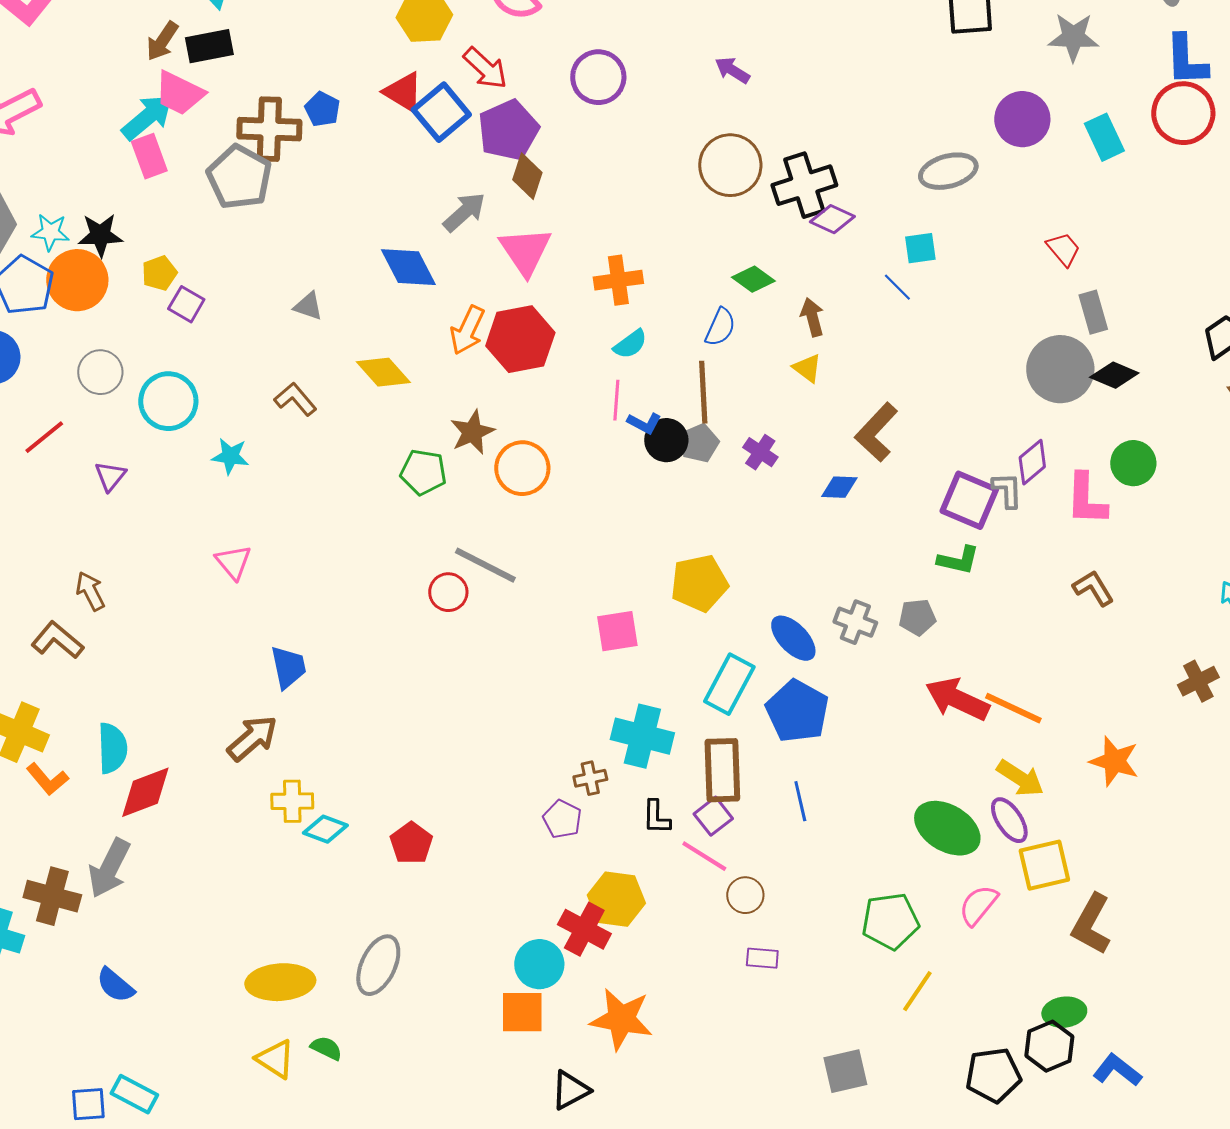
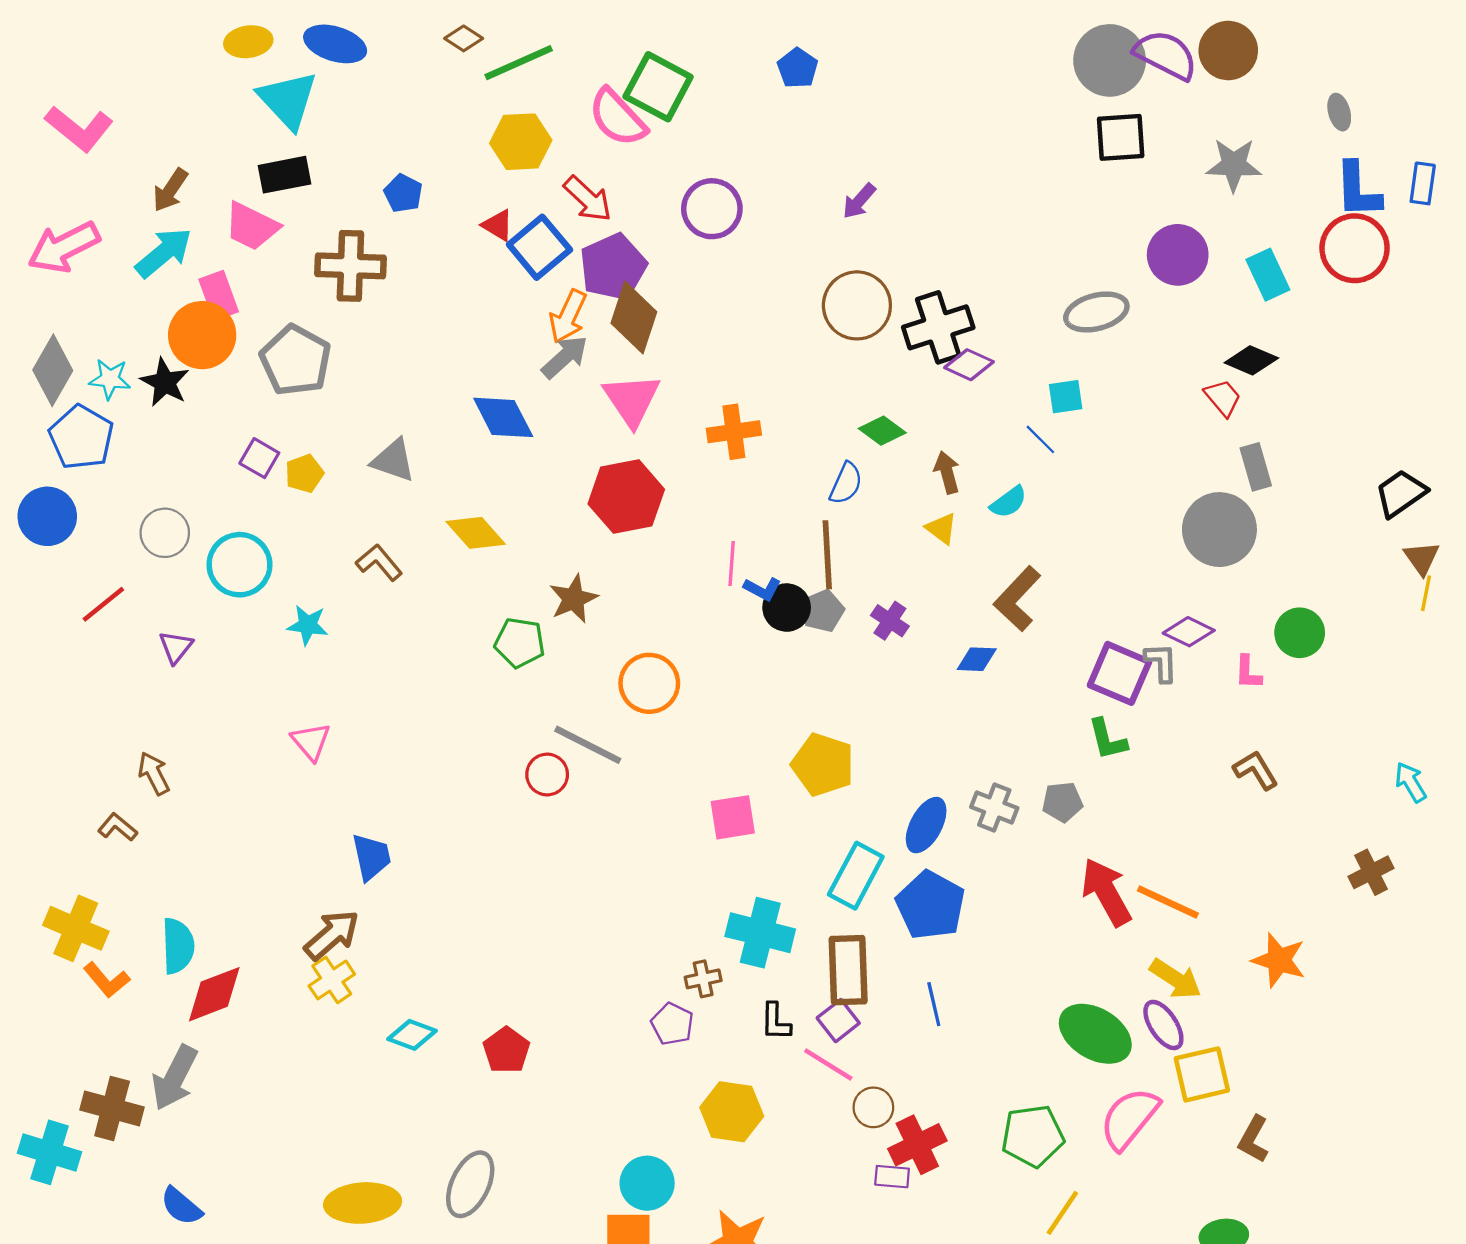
brown arrow: (162, 41) -> (170, 190), moved
purple arrow: (732, 70) -> (859, 201), turned -81
red triangle: (403, 92) -> (498, 225), size x0.7
blue pentagon: (322, 109) -> (403, 193), moved
cyan arrow: (147, 117) -> (164, 253), moved
brown diamond: (527, 176) -> (634, 317), size x1.4
gray pentagon: (239, 177) -> (296, 360), moved
black star: (100, 235) -> (165, 382), turned 30
yellow pentagon: (159, 273) -> (304, 473), moved
orange circle: (77, 280) -> (202, 335), moved
gray triangle: (308, 306) -> (393, 460), size x1.4
orange arrow: (467, 330) -> (568, 316), moved
cyan semicircle: (630, 344) -> (1009, 502), moved
black diamond: (1114, 375) -> (1251, 360), moved
purple diamond: (1032, 462) -> (1189, 632), turned 66
orange circle: (522, 468) -> (649, 683), moved
pink L-shape: (1086, 499) -> (1248, 672), size x0.6
green L-shape: (958, 560) -> (1107, 739), turned 63
yellow pentagon: (699, 583) -> (823, 765), turned 30
blue ellipse: (793, 638) -> (926, 825), turned 72
brown L-shape: (57, 640) -> (118, 827), size x0.7
red arrow: (957, 699) -> (1106, 892), turned 36
yellow cross: (292, 801) -> (332, 980), moved, turned -33
pink semicircle: (978, 905) -> (1129, 1118), size x1.4
brown L-shape: (1091, 924) -> (1254, 1139), size x0.7
red cross: (584, 929) -> (917, 1145), moved, turned 36

